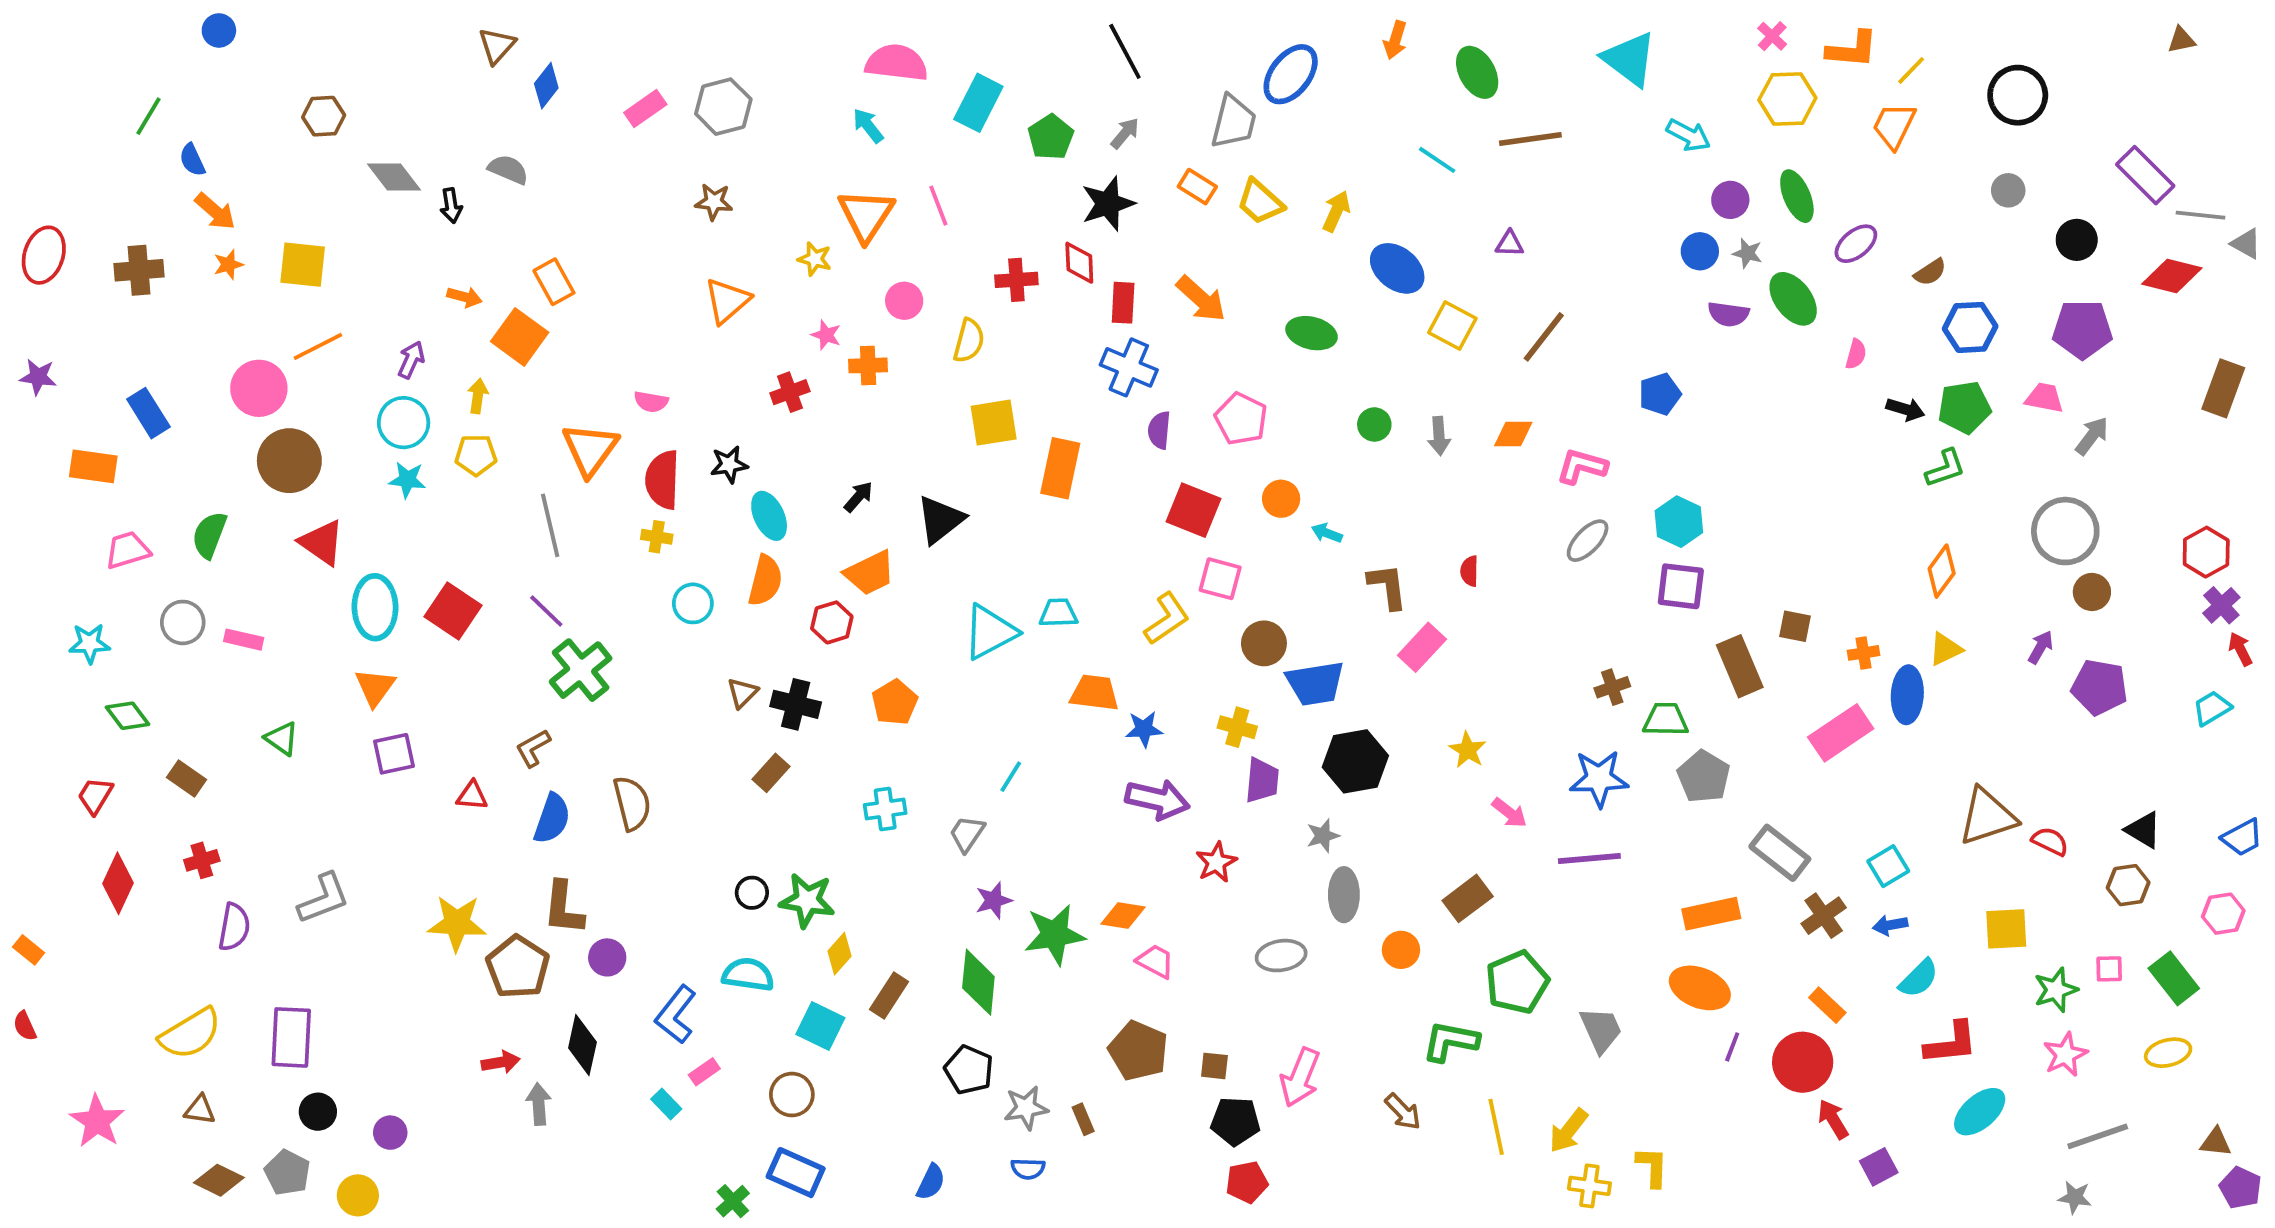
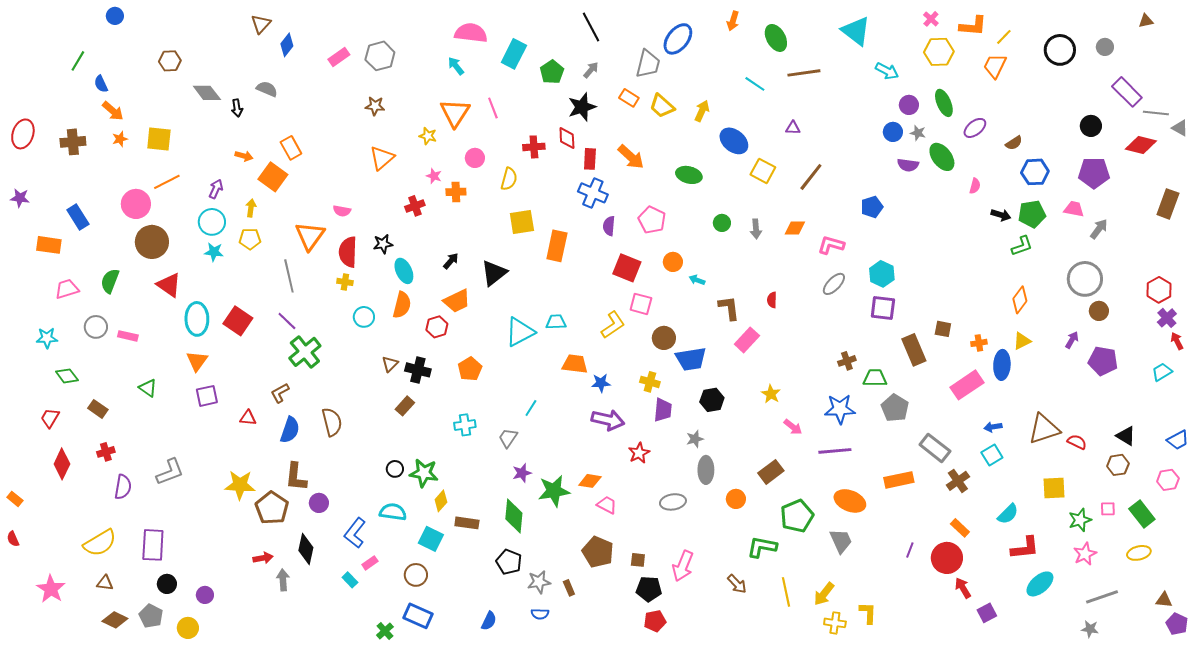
gray circle: (2008, 190) -> (1105, 47), moved
black hexagon: (1355, 761) -> (712, 400), size x0.7
blue arrow: (1890, 925) -> (993, 427), moved
orange ellipse: (1700, 988) -> (850, 501), moved
brown rectangle: (889, 996) -> (467, 523), turned 65

